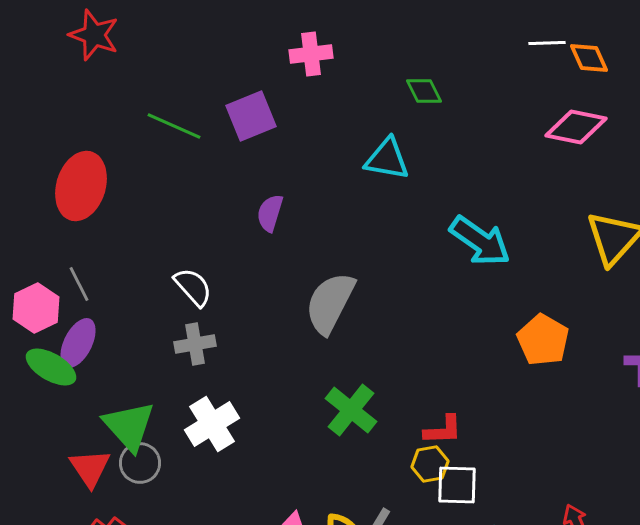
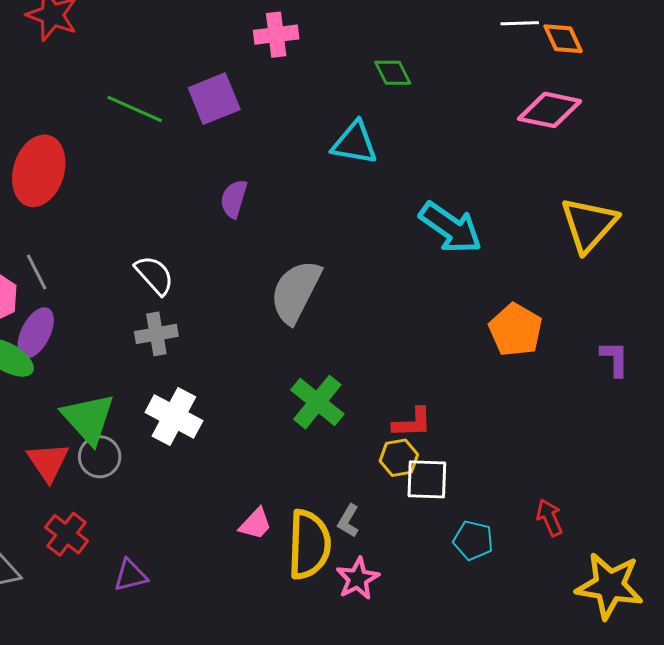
white cross: (212, 424) -> (174, 416), turned -30

